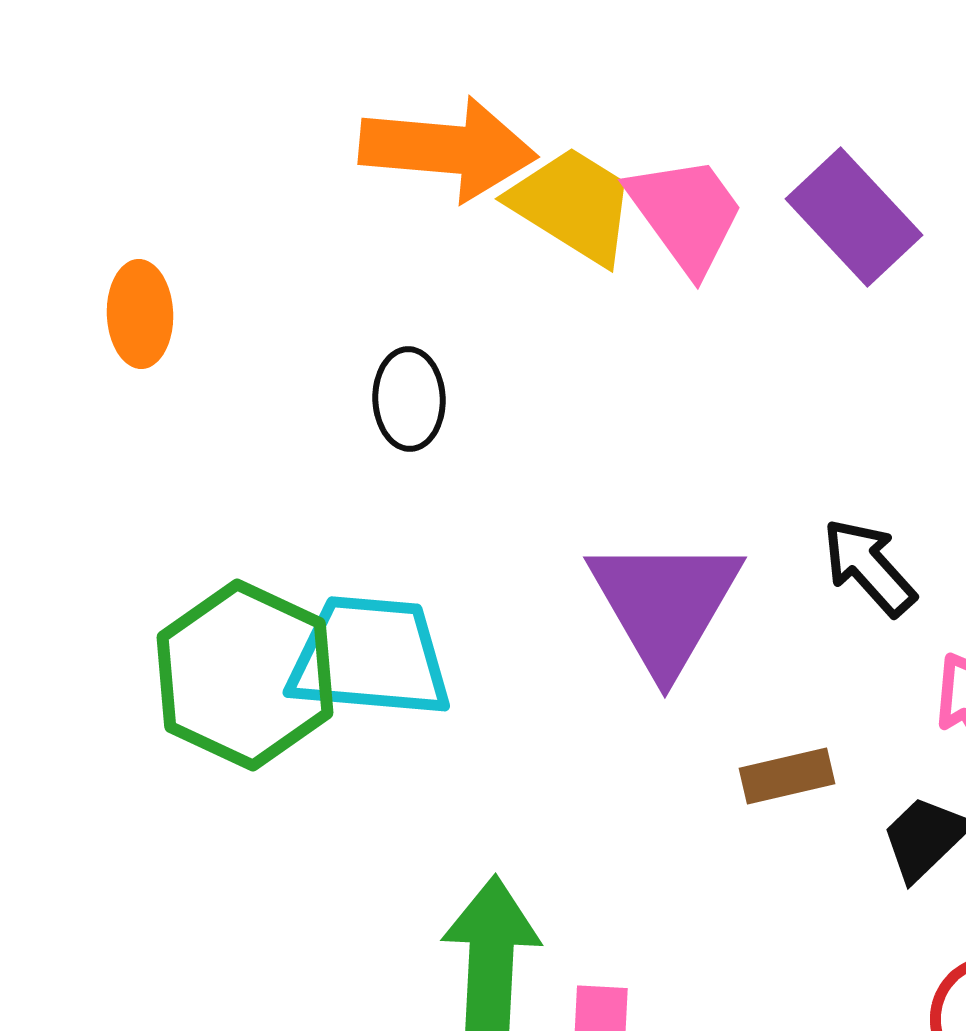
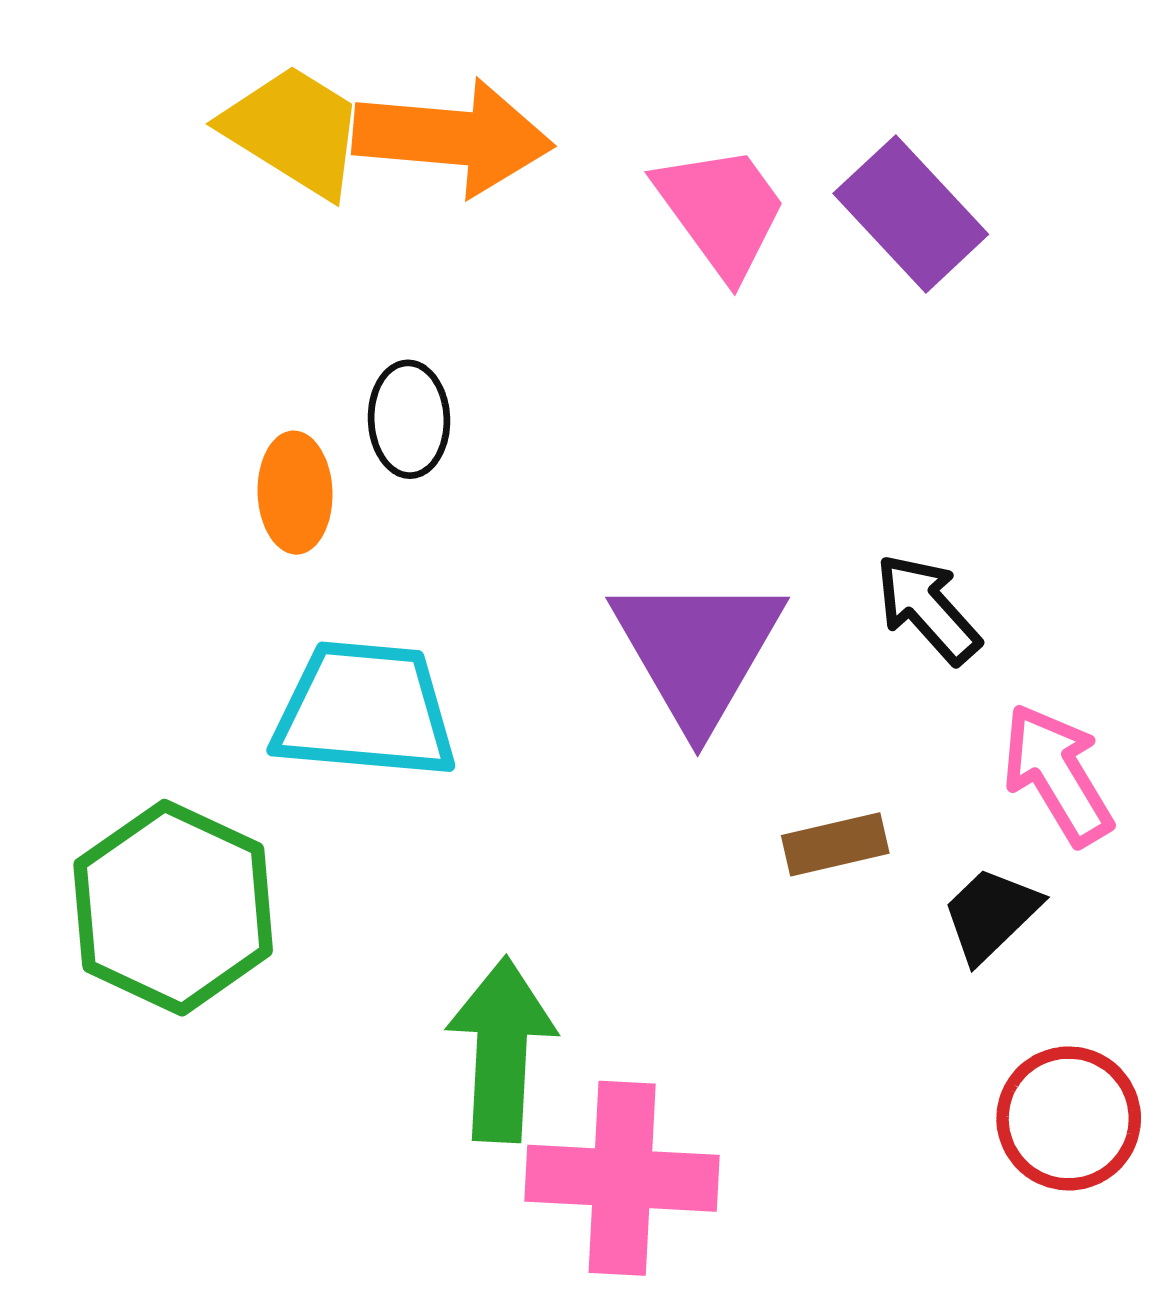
yellow trapezoid: (573, 205) -> (294, 131), moved
orange ellipse: (140, 314) -> (295, 493), moved
green hexagon: (245, 675) -> (173, 908), moved

